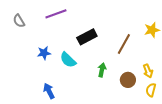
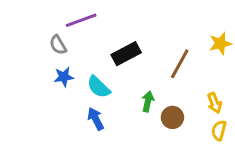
gray semicircle: (19, 21) -> (58, 45), moved
brown circle: (128, 80) -> (172, 117), moved
blue arrow: (49, 91) -> (96, 119), moved

